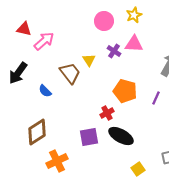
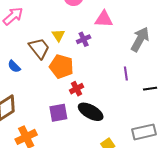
purple cross: (114, 51) -> (84, 39), moved, turned 32
orange pentagon: (125, 91) -> (61, 66), moved
purple line: (156, 98) -> (126, 73), turned -32

